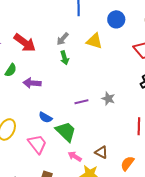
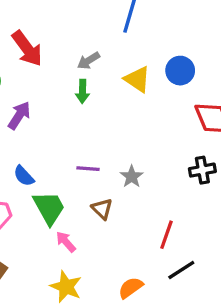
blue circle: (116, 19) -> (180, 71), moved
purple arrow: (32, 83) -> (19, 115), turned 102
brown triangle: (101, 152) -> (102, 209), moved
pink arrow: (75, 156) -> (66, 242), moved

